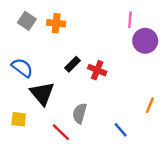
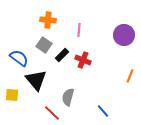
pink line: (130, 20) -> (79, 30), moved
gray square: (27, 21) -> (44, 45), moved
orange line: (150, 105) -> (130, 76), moved
yellow square: (19, 119) -> (12, 95), moved

